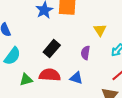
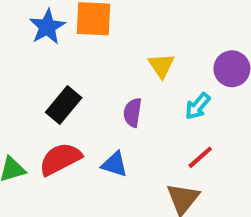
red semicircle: (50, 75) -> (60, 159), turned -30

